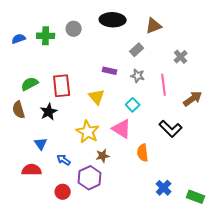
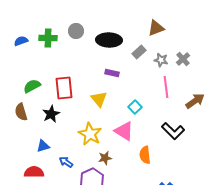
black ellipse: (113, 20) -> (109, 40), moved
gray star: (138, 76) -> (161, 60), moved
blue triangle: (41, 144) -> (43, 146), turned 48

